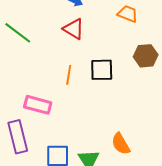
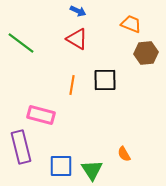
brown hexagon: (146, 56) -> (146, 53), moved
orange semicircle: (121, 144) -> (124, 154), size x0.7

